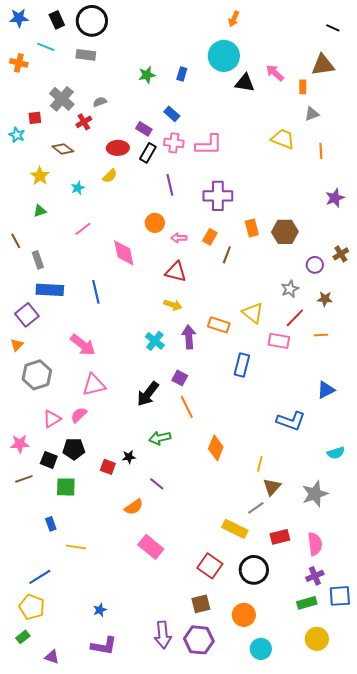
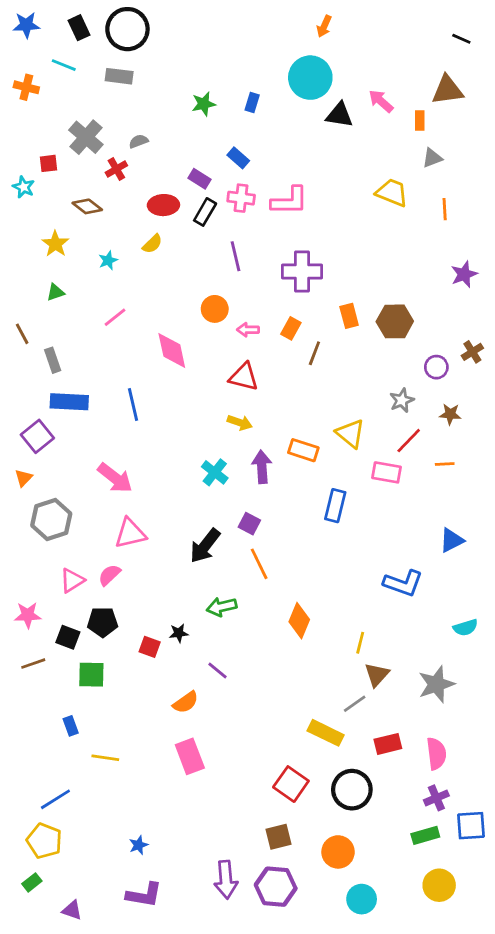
pink rectangle: (151, 547) -> (190, 756), moved, turned 30

